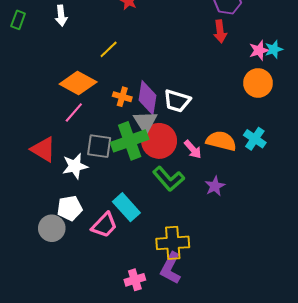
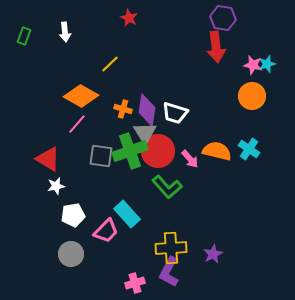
red arrow: (220, 31) -> (216, 47), size x1.4
pink star: (259, 50) -> (253, 65), turned 30
white star: (75, 166) -> (56, 186), moved, size x0.7
purple star: (215, 186) -> (213, 254), moved
gray circle: (52, 228) -> (71, 254), moved

